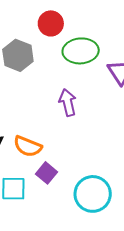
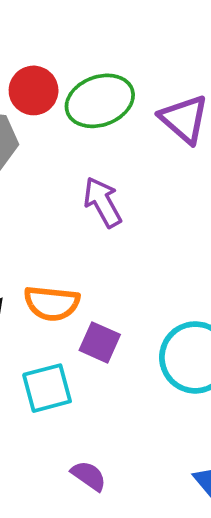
red circle: (51, 23) -> (34, 90), moved

